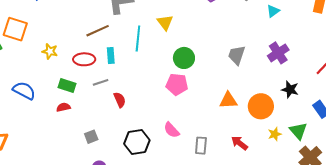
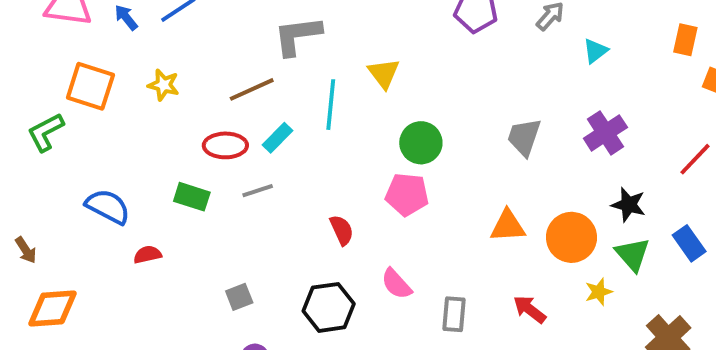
yellow star: (50, 51) -> (164, 85), moved
cyan rectangle: (111, 55) -> (278, 138), turned 49
red semicircle: (120, 100) -> (342, 230), moved
red semicircle: (63, 107) -> (148, 255), moved
green triangle: (298, 131) -> (633, 254), moved

